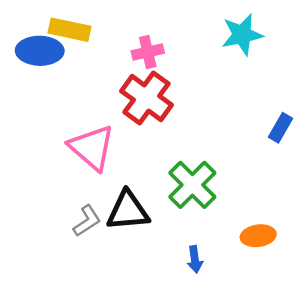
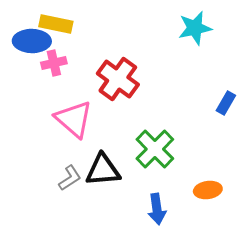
pink cross: (148, 52) -> (54, 63), moved
blue arrow: (195, 259) -> (157, 209), size x1.4

